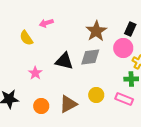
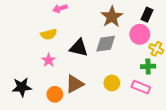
yellow semicircle: (26, 38) -> (49, 34), moved, turned -70
brown triangle: (68, 104) -> (75, 84), moved

